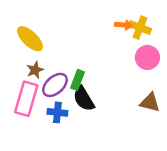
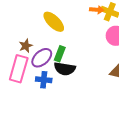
yellow ellipse: (30, 39) -> (54, 22), moved
black semicircle: (84, 99) -> (65, 69), turned -50

